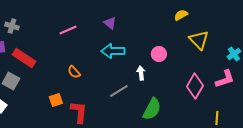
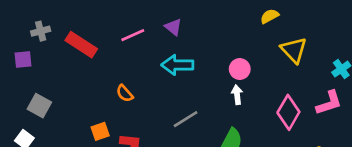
gray cross: (12, 26) -> (41, 31), turned -32
pink line: (68, 30) -> (133, 35), moved
red rectangle: (24, 58) -> (81, 45), moved
white arrow: (141, 73) -> (237, 95), moved

